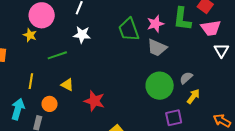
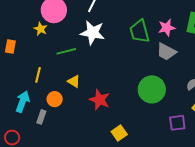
white star: (82, 35) -> (93, 33), size x1.4
green circle: (160, 86) -> (152, 89), moved

